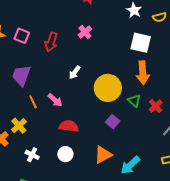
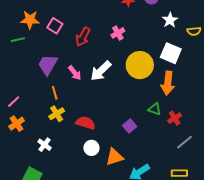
white arrow: (75, 72) -> (101, 71), size x1.6
yellow circle: (108, 88) -> (140, 65), moved
pink arrow: (55, 100) -> (75, 73), moved
green triangle: (134, 101) -> (155, 109), turned -32
yellow cross: (19, 126) -> (57, 114), moved
white circle: (65, 154) -> (91, 148), moved

